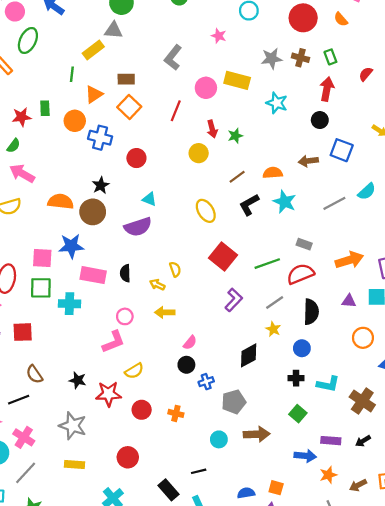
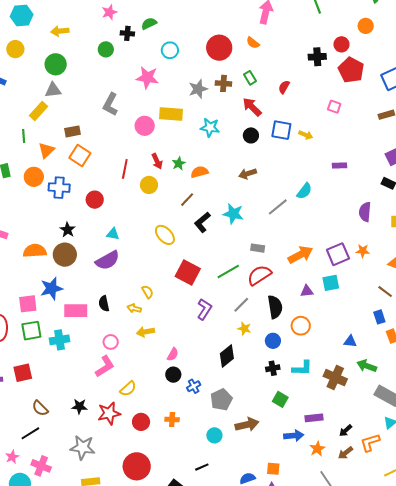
pink star: (219, 36) -> (147, 78), size x1.6
red arrow: (327, 89) -> (252, 107), turned -45
red line: (176, 111) -> (125, 169), moved
blue square: (342, 150) -> (281, 130), moved
orange semicircle: (273, 173) -> (199, 172), moved
orange circle: (363, 338) -> (301, 326), moved
black arrow: (363, 441) -> (346, 431), moved
red circle: (128, 457) -> (137, 466), size x1.4

